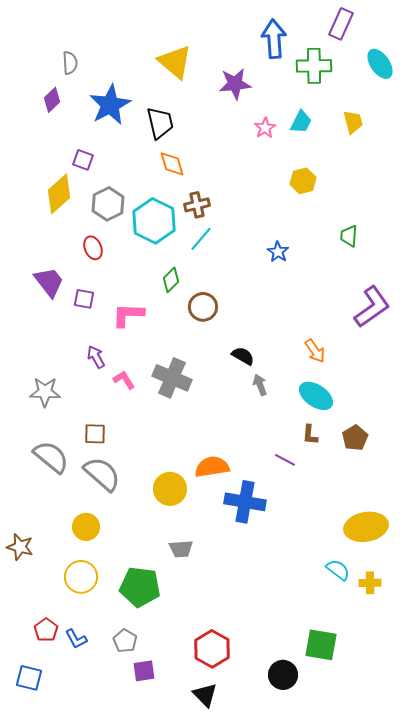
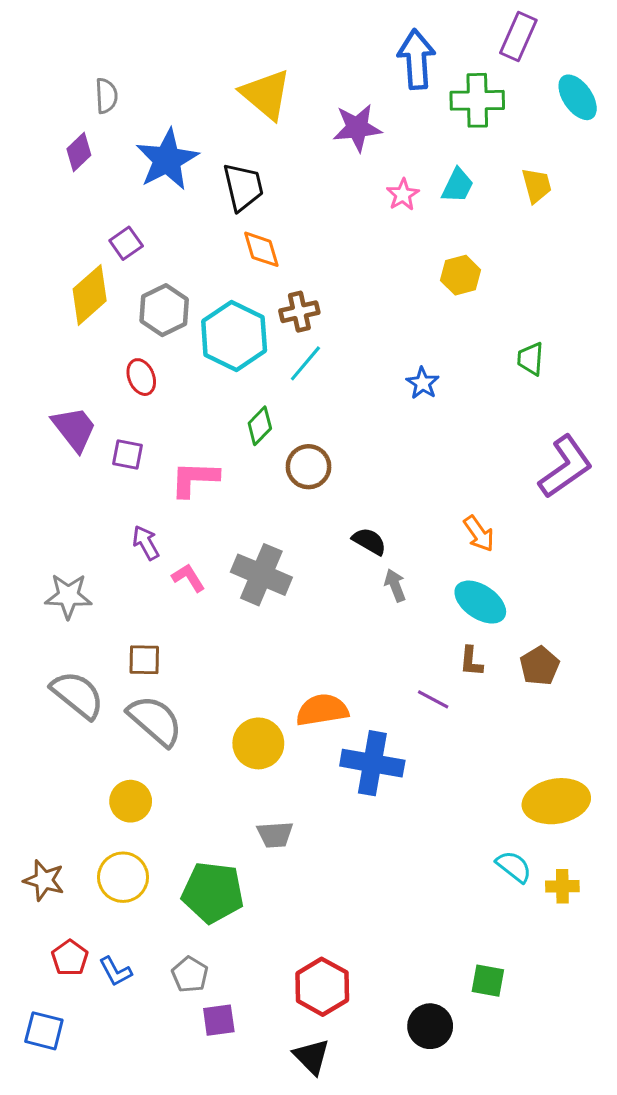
purple square: (83, 160) -> (126, 243), turned 35
brown star: (20, 547) -> (44, 880), moved
green square: (321, 645) -> (488, 981), size x0.7

